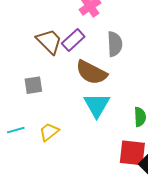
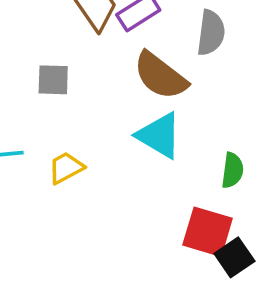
cyan triangle: (97, 105) -> (159, 135), turned -40

